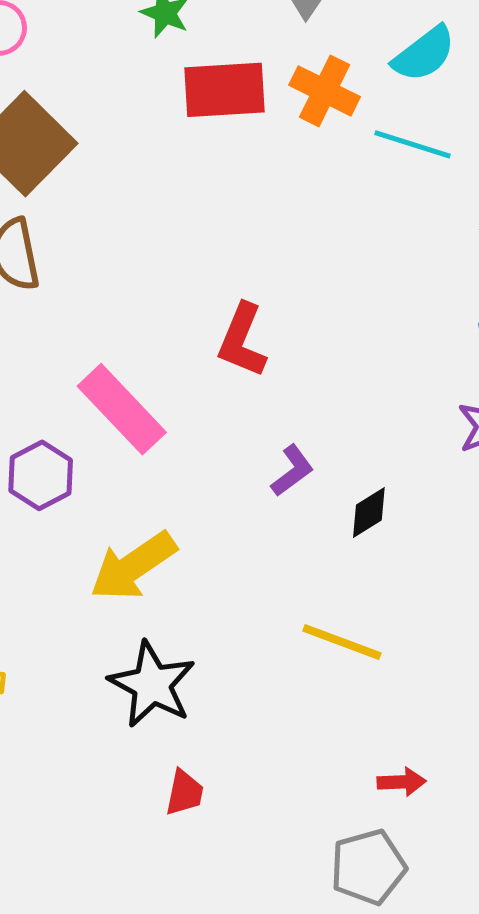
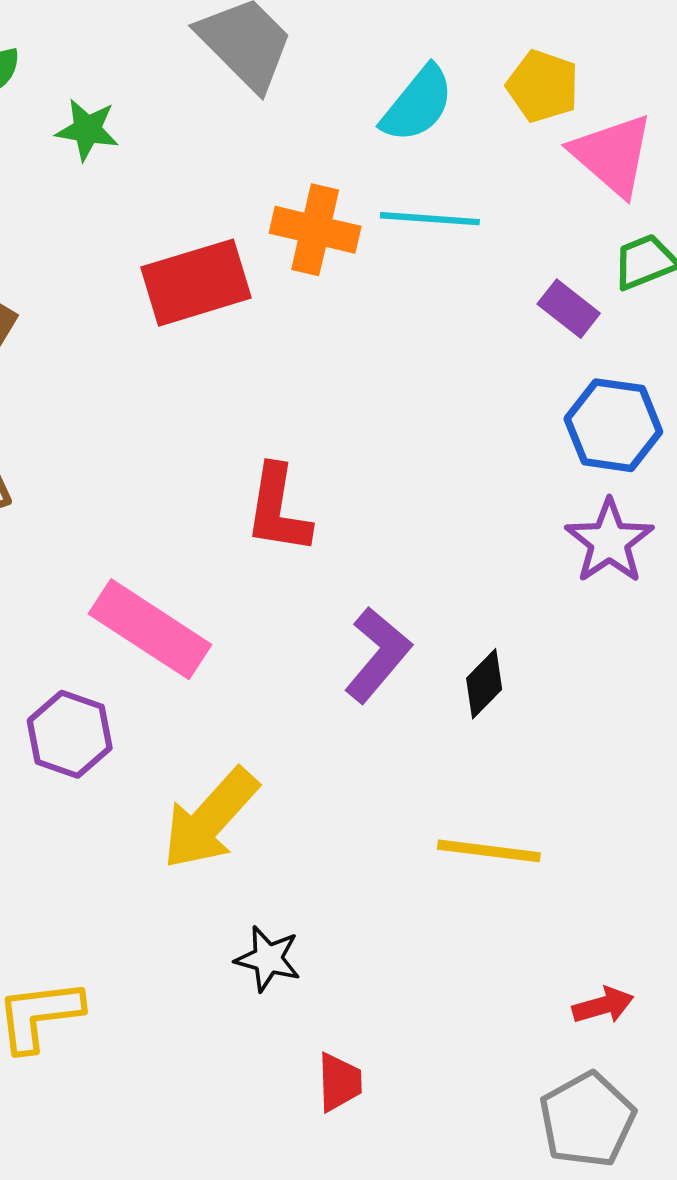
red rectangle: (224, 90) -> (196, 283), moved
orange cross: (325, 91) -> (315, 230), moved
purple L-shape: (292, 471) -> (378, 655), size x1.4
black star: (152, 685) -> (268, 959), size x0.6

